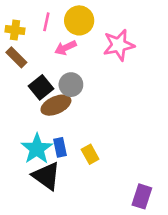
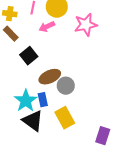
gray circle: (71, 85) -> (66, 86), moved
brown ellipse: (56, 105) -> (50, 77), moved
yellow rectangle: (90, 154) -> (65, 118), moved, size x1.5

